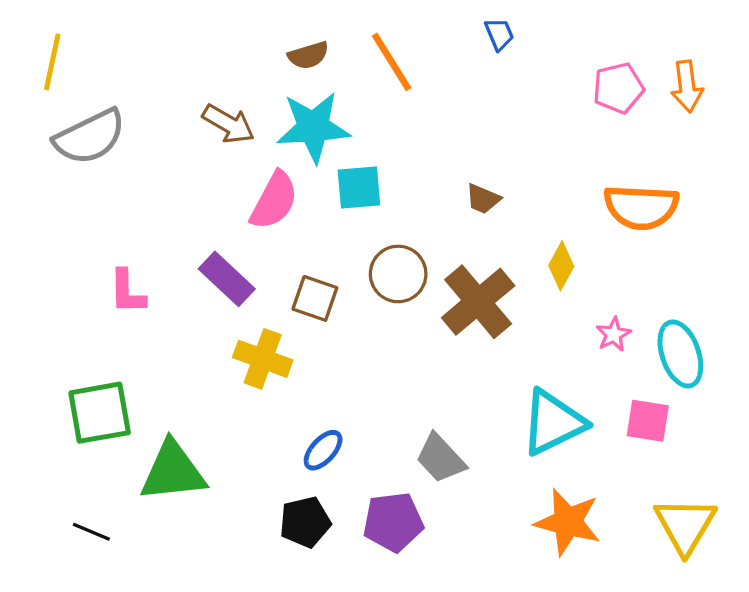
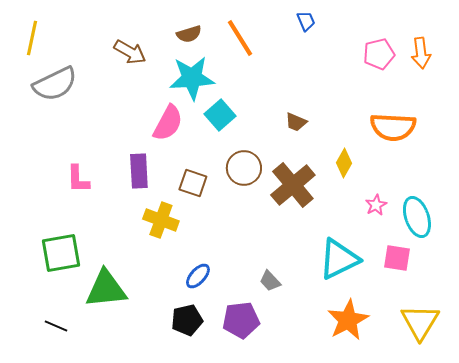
brown arrow: (228, 124) -> (130, 52), moved
cyan square: (359, 187) -> (220, 115), turned -36
purple rectangle: (227, 279) -> (139, 171), turned 44
gray trapezoid: (441, 458) -> (270, 281), size x0.7
orange star: (568, 522) -> (348, 320), turned 30

